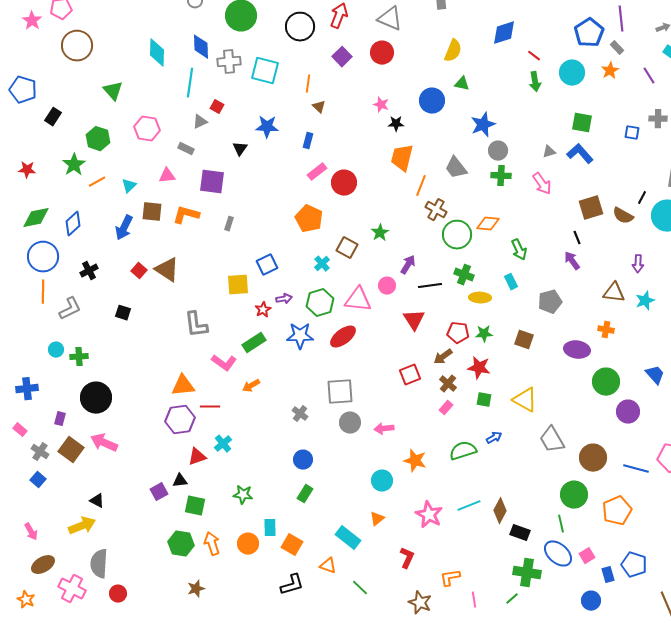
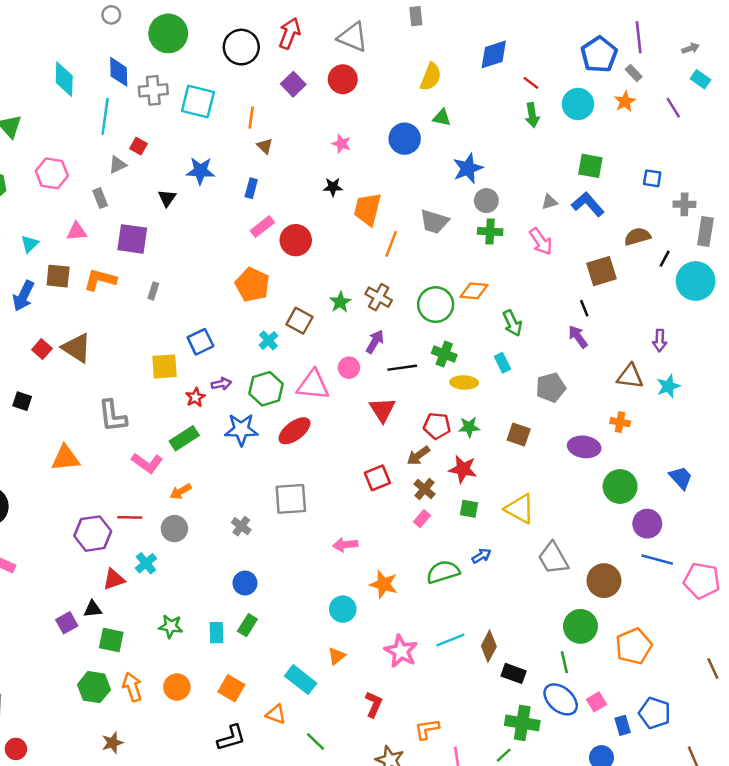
gray cross: (658, 119) -> (684, 204), moved
black star: (396, 124) -> (333, 187), moved
gray rectangle: (186, 149) -> (100, 198), turned 42
gray trapezoid: (456, 168) -> (434, 222), turned -35
brown cross: (436, 210) -> (379, 297), moved
brown semicircle: (623, 216) -> (637, 236), moved, turned 135
orange triangle: (183, 386) -> (65, 458), moved
gray circle: (350, 423) -> (174, 529), moved
blue line: (636, 469) -> (657, 560), moved
cyan rectangle: (270, 528) -> (216, 633), moved

